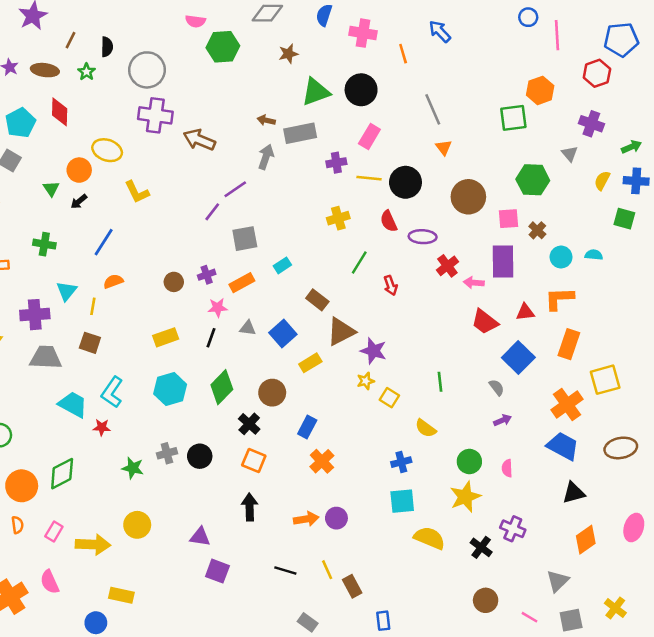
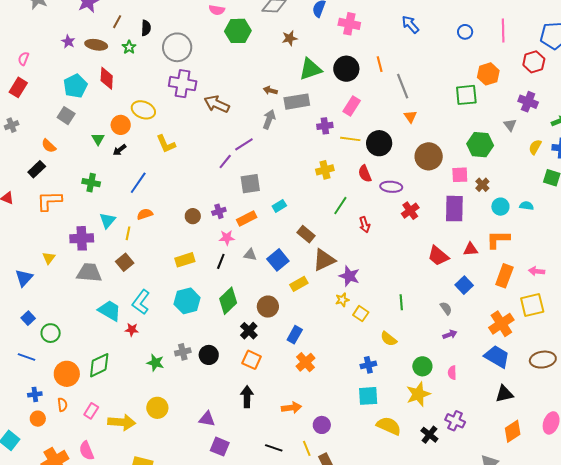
blue circle: (528, 17) -> (465, 32), moved
orange line: (403, 54) -> (380, 64), moved
pink arrow: (474, 283) -> (537, 271), moved
brown square: (90, 343) -> (125, 262), turned 30
blue square: (518, 357) -> (464, 285), size x0.7
purple circle: (336, 518) -> (322, 425), moved

